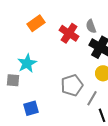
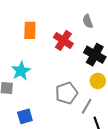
orange rectangle: (36, 23) -> (30, 30), turned -54
gray semicircle: (91, 26) -> (88, 21), moved

